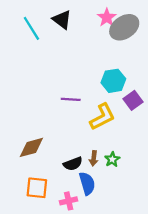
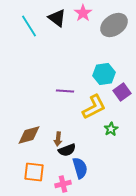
pink star: (107, 17) -> (83, 13), moved
brown arrow: (94, 158) -> (58, 139), moved
green star: (112, 159) -> (111, 129), moved

